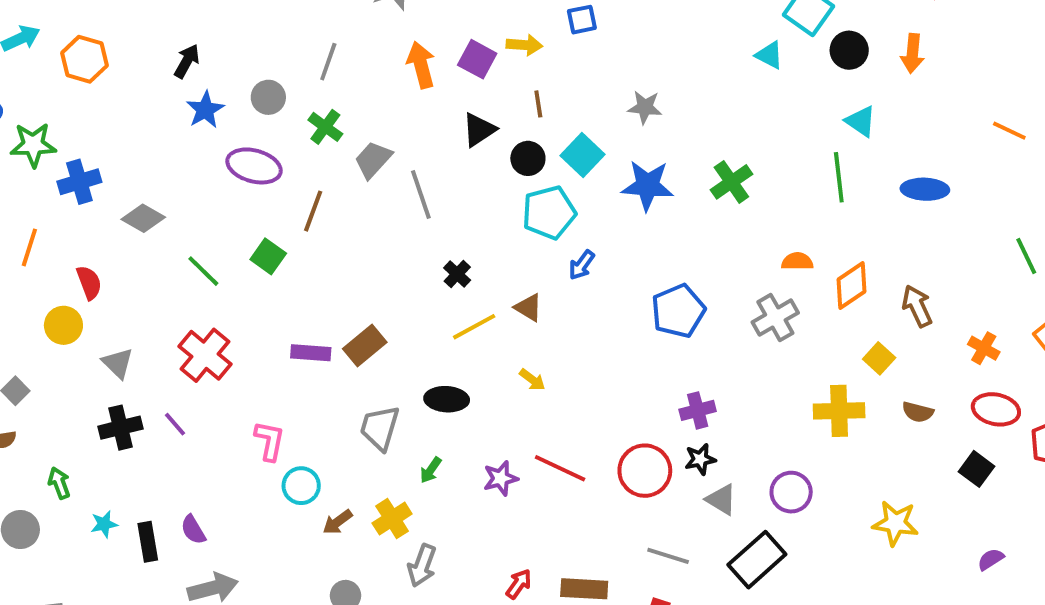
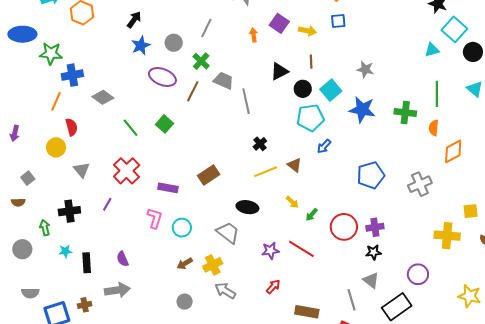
cyan triangle: (769, 55) -> (432, 50), turned -49
purple square: (477, 59) -> (279, 23), moved
orange arrow: (421, 65) -> (254, 35), size x0.6
gray trapezoid: (373, 160) -> (224, 81), turned 65
green line: (839, 177) -> (437, 94), moved
green cross: (731, 182) -> (405, 112), turned 35
brown line: (313, 211) -> (193, 91), moved
orange line: (29, 247) -> (56, 101), moved
orange semicircle: (797, 261) -> (434, 128), moved, turned -91
orange diamond: (852, 286) -> (453, 151), moved
purple rectangle: (311, 353) -> (168, 188), moved
yellow square: (879, 358) -> (471, 211), turned 35
purple line: (175, 424) -> (107, 204), turned 64
black cross: (120, 428) -> (69, 211), moved
gray trapezoid: (380, 428) -> (228, 233), moved, turned 105
green arrow: (431, 470) -> (312, 215), moved
red circle: (645, 471) -> (344, 227), moved
cyan circle: (301, 486) -> (182, 228), moved
gray triangle: (721, 500) -> (371, 280), moved
purple semicircle: (193, 530) -> (123, 259), moved
gray line: (668, 556) -> (352, 300), turned 50
gray arrow: (422, 566) -> (225, 291), turned 95
red arrow: (519, 584) -> (273, 287), moved

